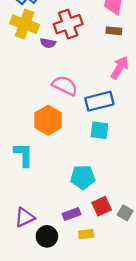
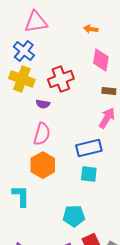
brown rectangle: (114, 31) -> (109, 91), moved
purple semicircle: (48, 43) -> (43, 104), moved
pink semicircle: (65, 86) -> (42, 134), moved, turned 80

